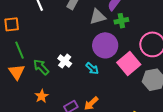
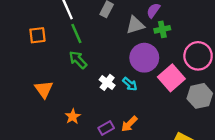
green line: (19, 50) -> (76, 33), moved
white cross: (65, 61) -> (107, 82), moved
green arrow: (41, 67) -> (78, 60), moved

